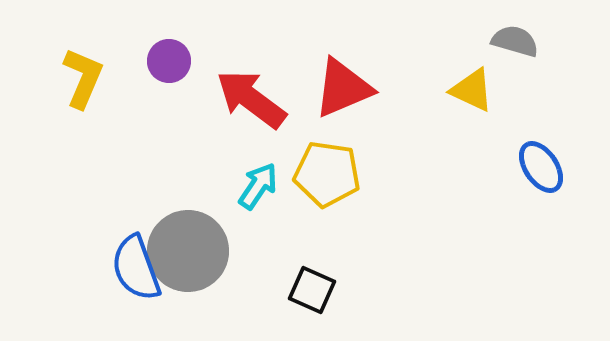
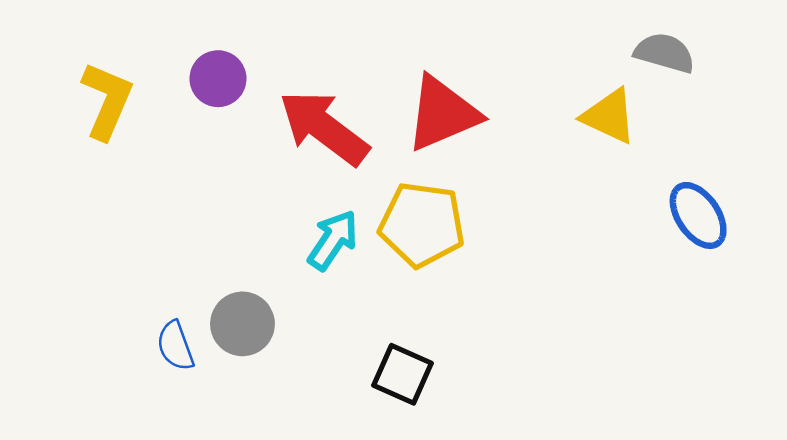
gray circle: (188, 251) -> (242, 324), size x0.6
blue semicircle: (136, 268) -> (175, 346), size x0.6

